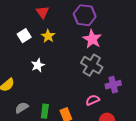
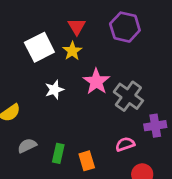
red triangle: (43, 12) -> (77, 26), moved
white square: (24, 36) -> (39, 47), size x1.5
pink star: (92, 39) -> (96, 82), moved

